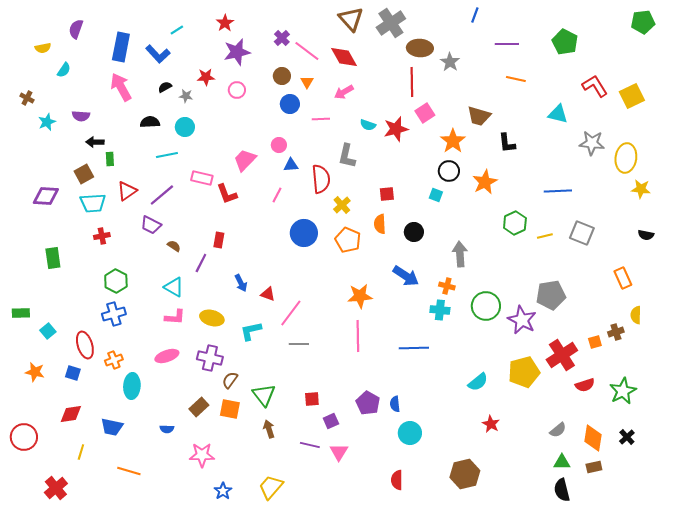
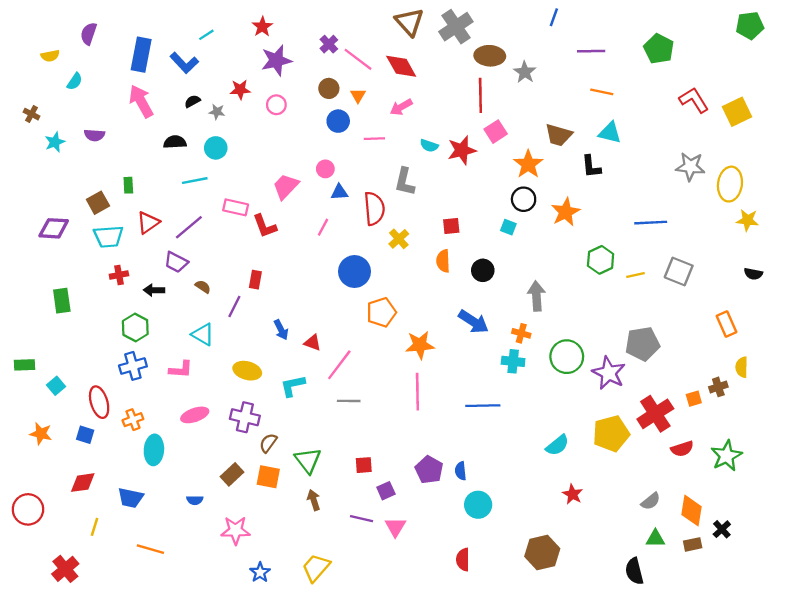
cyan triangle: (558, 114) -> (610, 133), moved
black arrow: (95, 142) -> (154, 290), moved
orange pentagon: (348, 240) -> (381, 312), moved, turned 30
pink L-shape: (175, 317) -> (181, 369), moved
black cross: (627, 437) -> (722, 529), moved
black semicircle: (562, 490) -> (634, 571), moved

